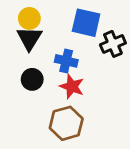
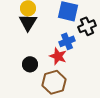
blue cross: (66, 61) -> (67, 41), moved, turned -35
black circle: (32, 79) -> (30, 64), moved

